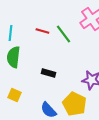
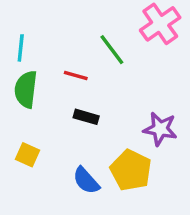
red line: (42, 31) -> (76, 76), moved

